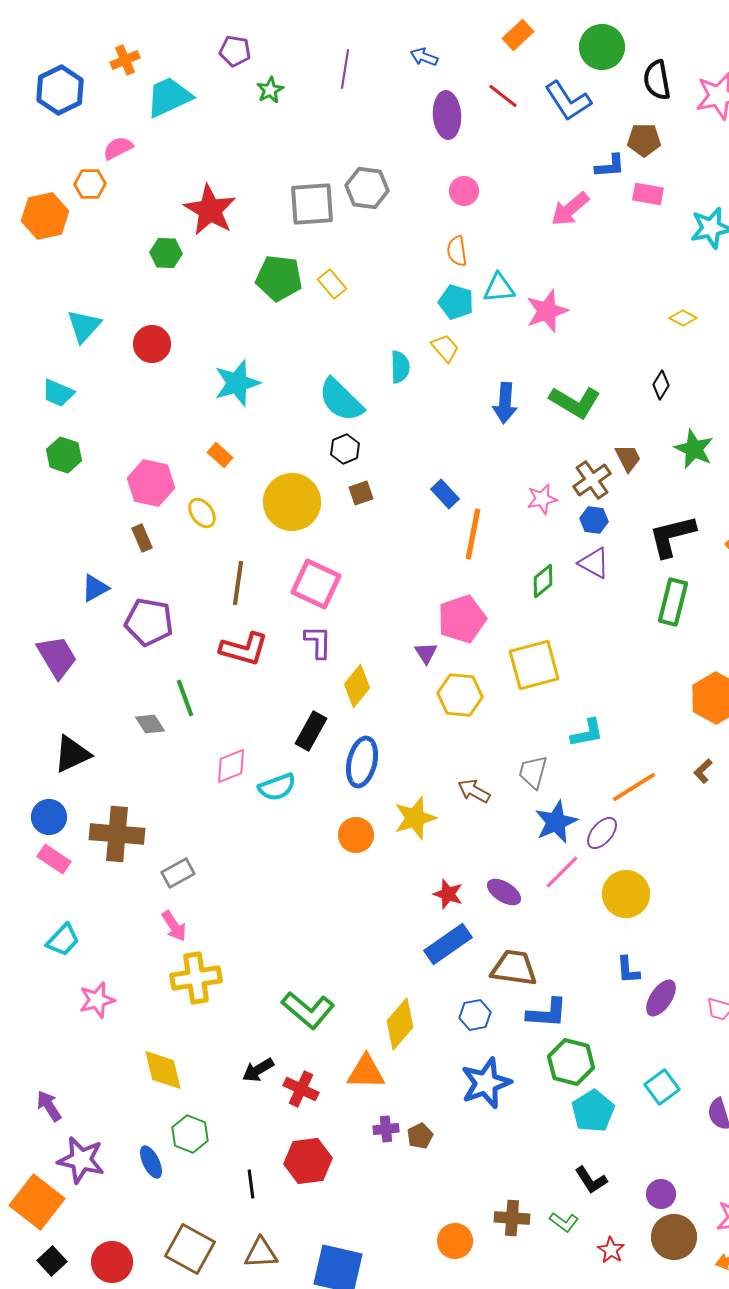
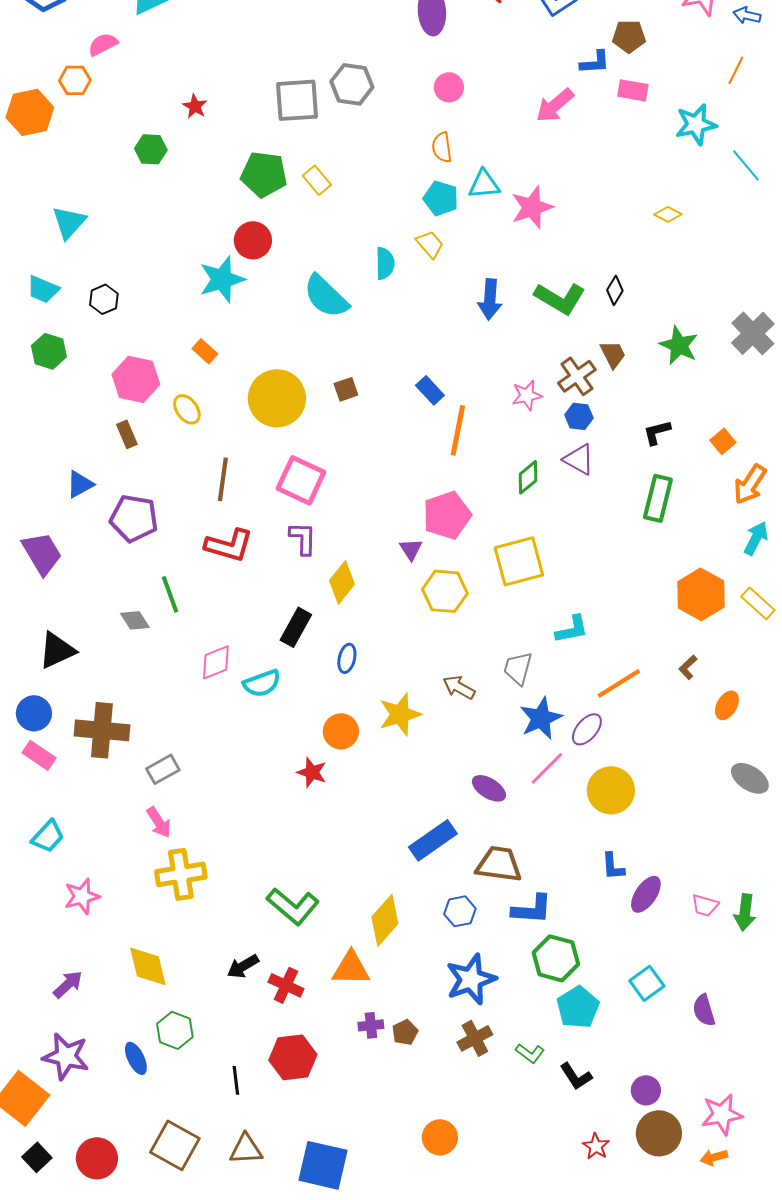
red star: (210, 210) -> (195, 106), size x0.5
red circle: (152, 344) -> (253, 240), moved
black diamond: (661, 385) -> (615, 290), moved
black hexagon: (345, 449) -> (104, 299), moved
black L-shape: (672, 536) -> (657, 432), size x0.6
blue ellipse: (362, 762) -> (347, 658), size x0.6
red star: (448, 894) -> (312, 772), moved
purple arrow: (49, 1106) -> (68, 984), moved, turned 80
brown cross: (512, 1218) -> (475, 1038), moved, turned -32
green L-shape: (564, 1222) -> (530, 1053), moved

